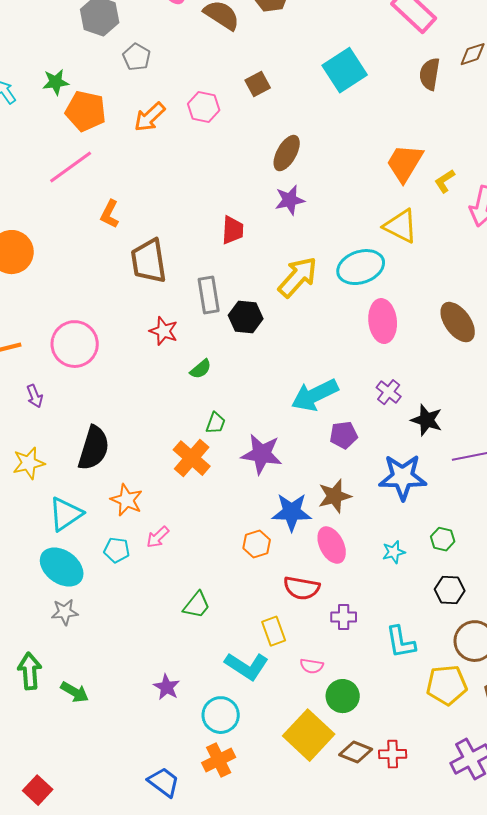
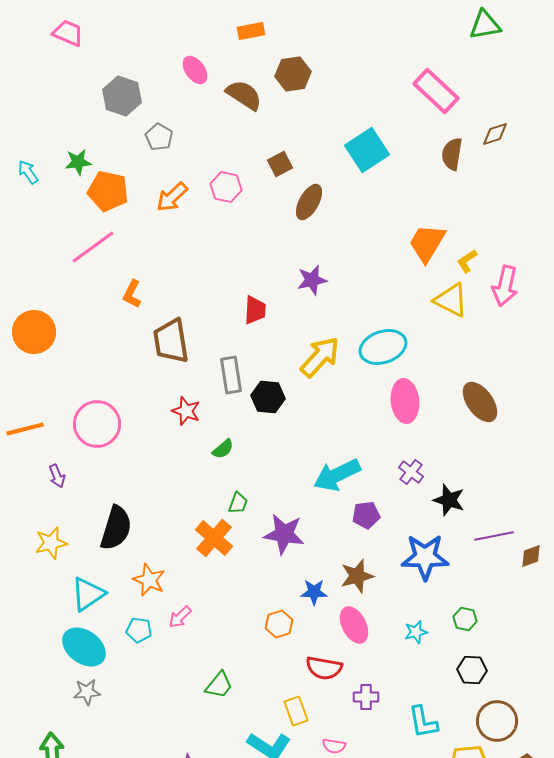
brown ellipse: (287, 153) -> (309, 202), moved
yellow triangle: (401, 226) -> (451, 300), moved
blue star: (292, 512) -> (314, 592), size x0.7

